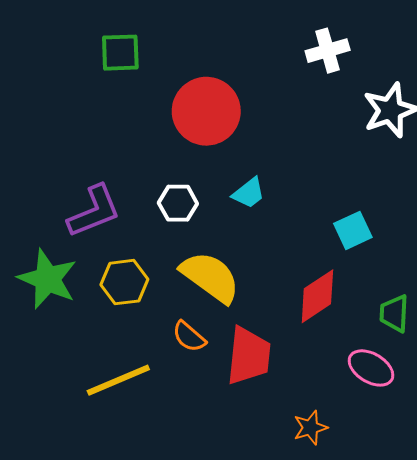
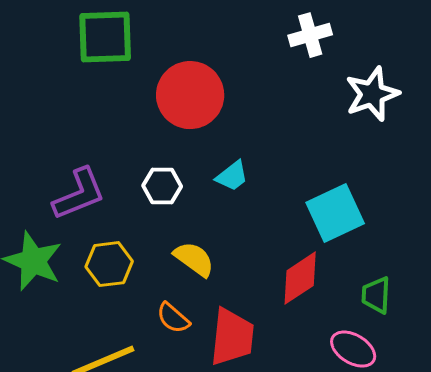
green square: (120, 53) -> (105, 37), size x1.4
cyan square: (353, 230) -> (335, 213), size x1.5
yellow semicircle: (210, 277) -> (194, 259), size x0.7

